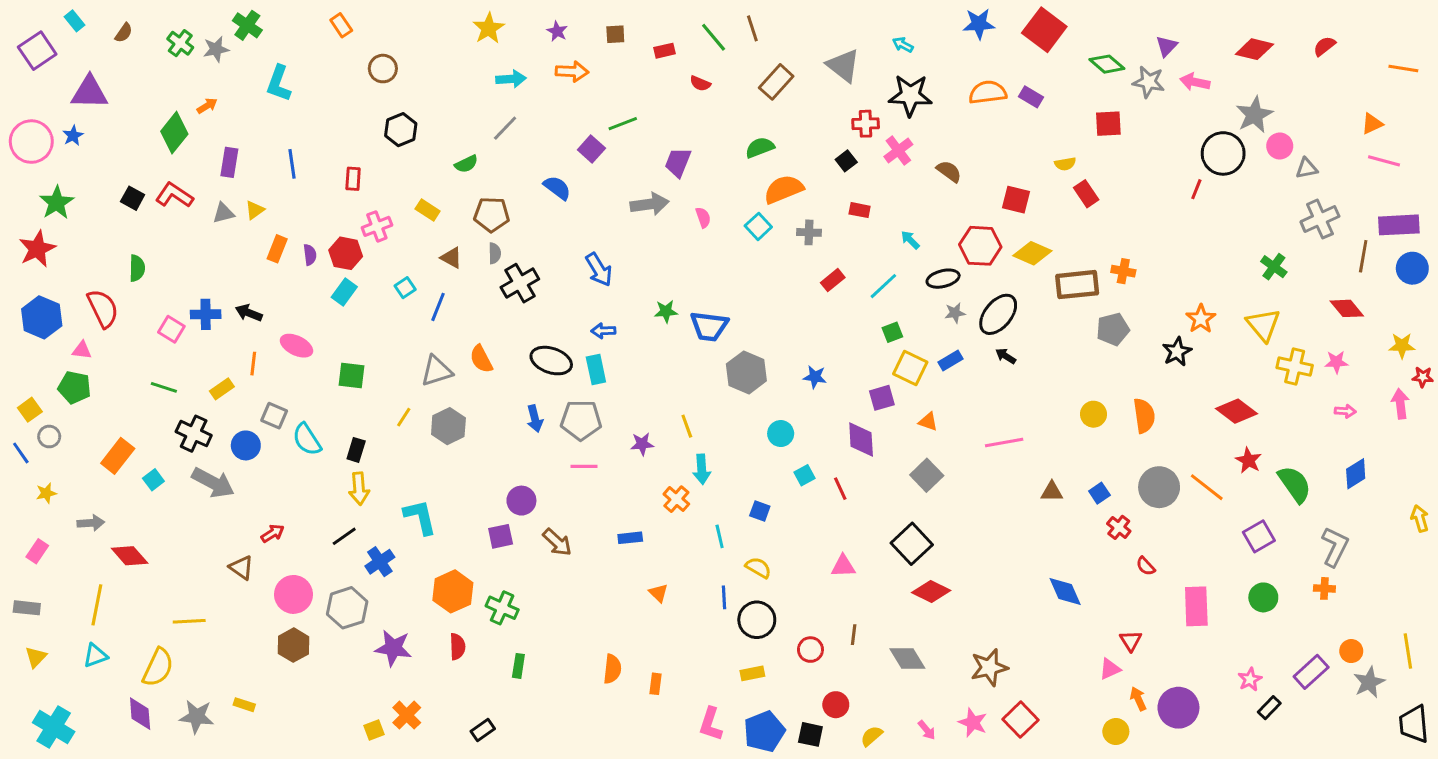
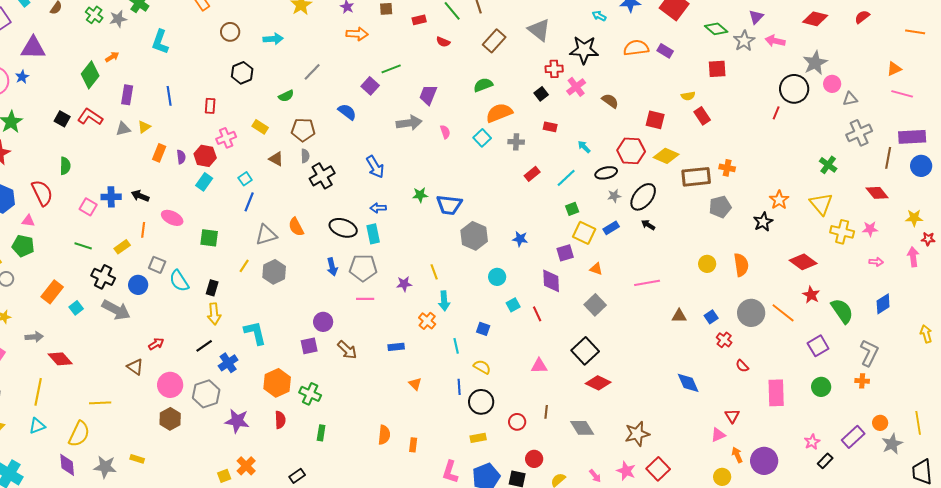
cyan arrow: (903, 45) -> (599, 16), moved
cyan arrow: (511, 79) -> (273, 39), moved
gray star: (1149, 82) -> (744, 41), turned 30
blue line: (438, 307) -> (249, 202), moved

